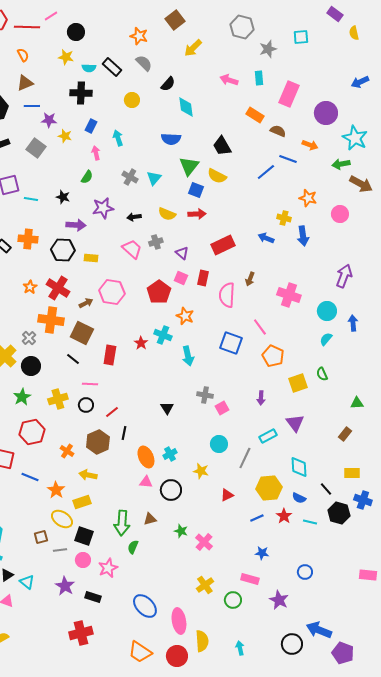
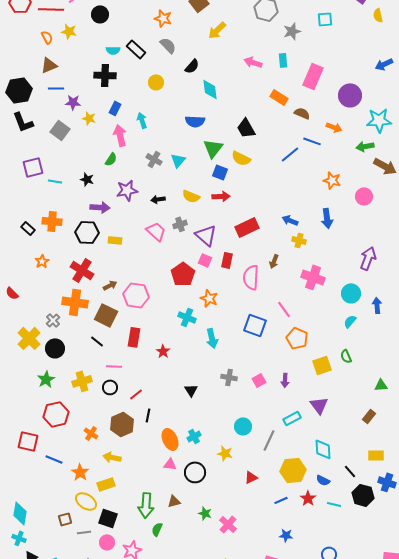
yellow star: (66, 57) -> (69, 31), moved
cyan star: (355, 138) -> (379, 120), turned -30
pink arrow: (96, 153) -> (120, 135), size x1.5
yellow cross: (284, 218) -> (299, 240), moved
purple triangle: (182, 253) -> (206, 235), size x1.6
orange star: (30, 287) -> (42, 261), moved
pink hexagon: (112, 292) -> (136, 295), moved
red star: (141, 343) -> (163, 351), moved
pink square: (222, 408) -> (259, 380), moved

